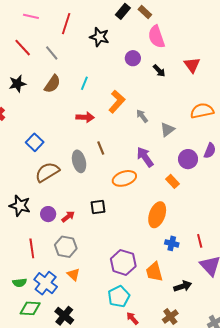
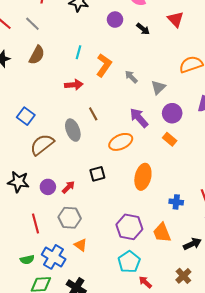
cyan line: (84, 83) -> (78, 52), moved
purple circle: (188, 159) -> (172, 113), moved
orange ellipse: (157, 215) -> (143, 177), moved

